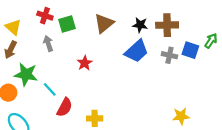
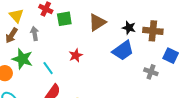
gray arrow: (48, 43) -> (35, 33), moved
gray cross: (169, 55) -> (151, 72), moved
cyan line: (50, 89) -> (48, 68), moved

